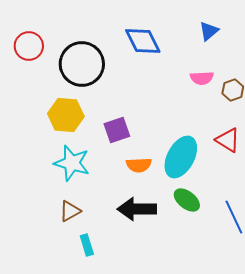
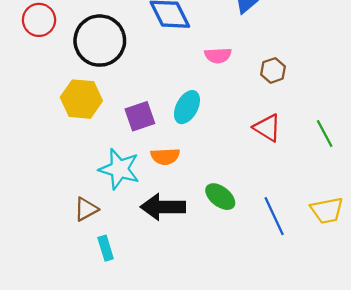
pink semicircle: (202, 78) -> (218, 55), moved
cyan ellipse: (181, 157) -> (187, 107), moved, size x0.7
cyan star: (72, 163) -> (119, 169), moved

